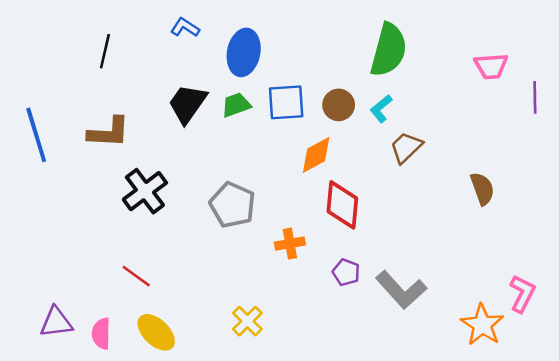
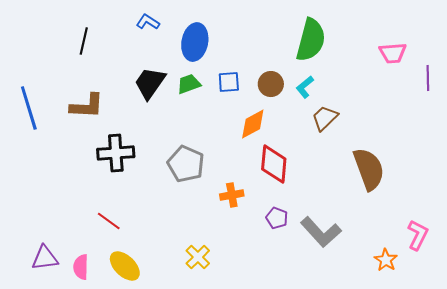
blue square: (286, 102) -> (229, 82), size x0.7
brown semicircle: (482, 189) -> (369, 169), moved, size x1.6
black cross: (145, 191) -> (116, 153), turned 33
orange star: (482, 325) -> (386, 260), size x0.7

